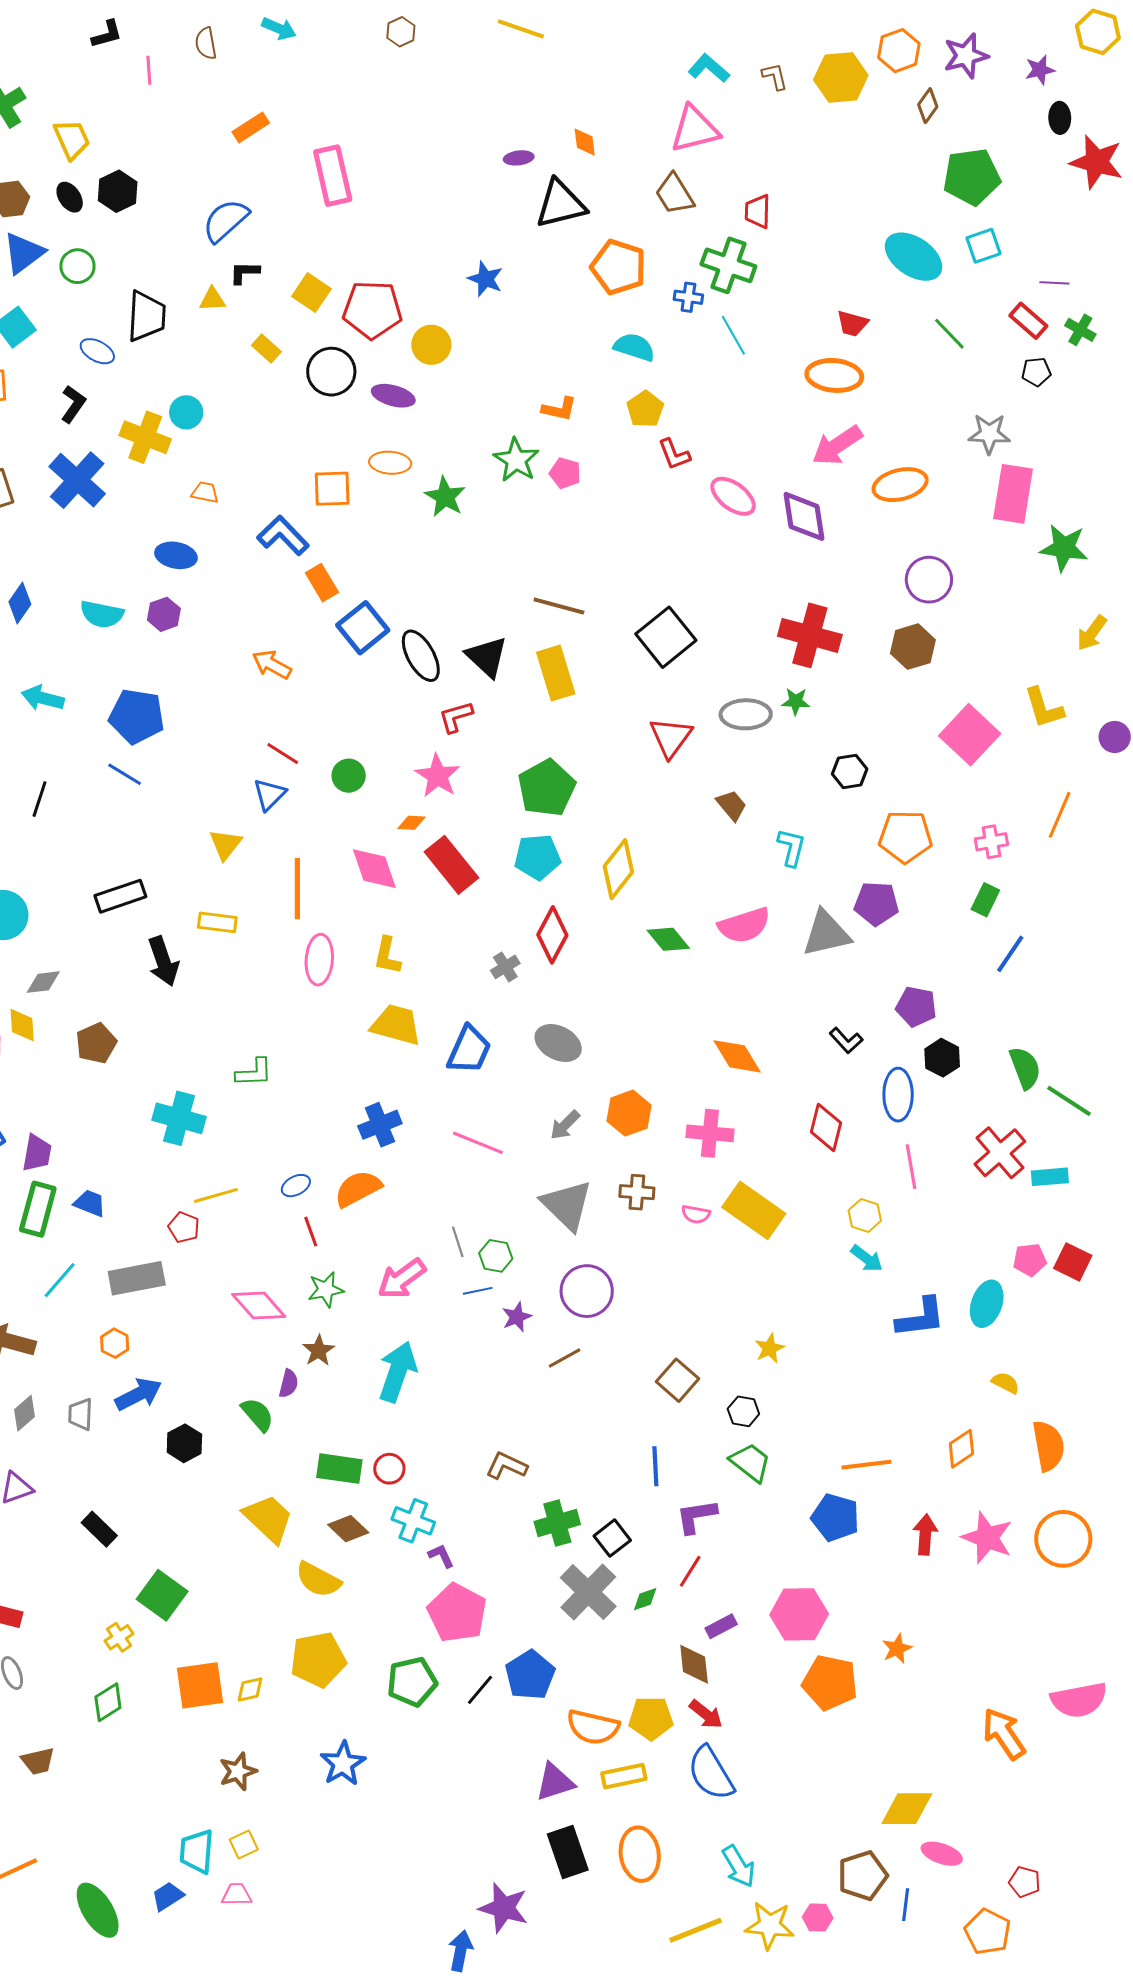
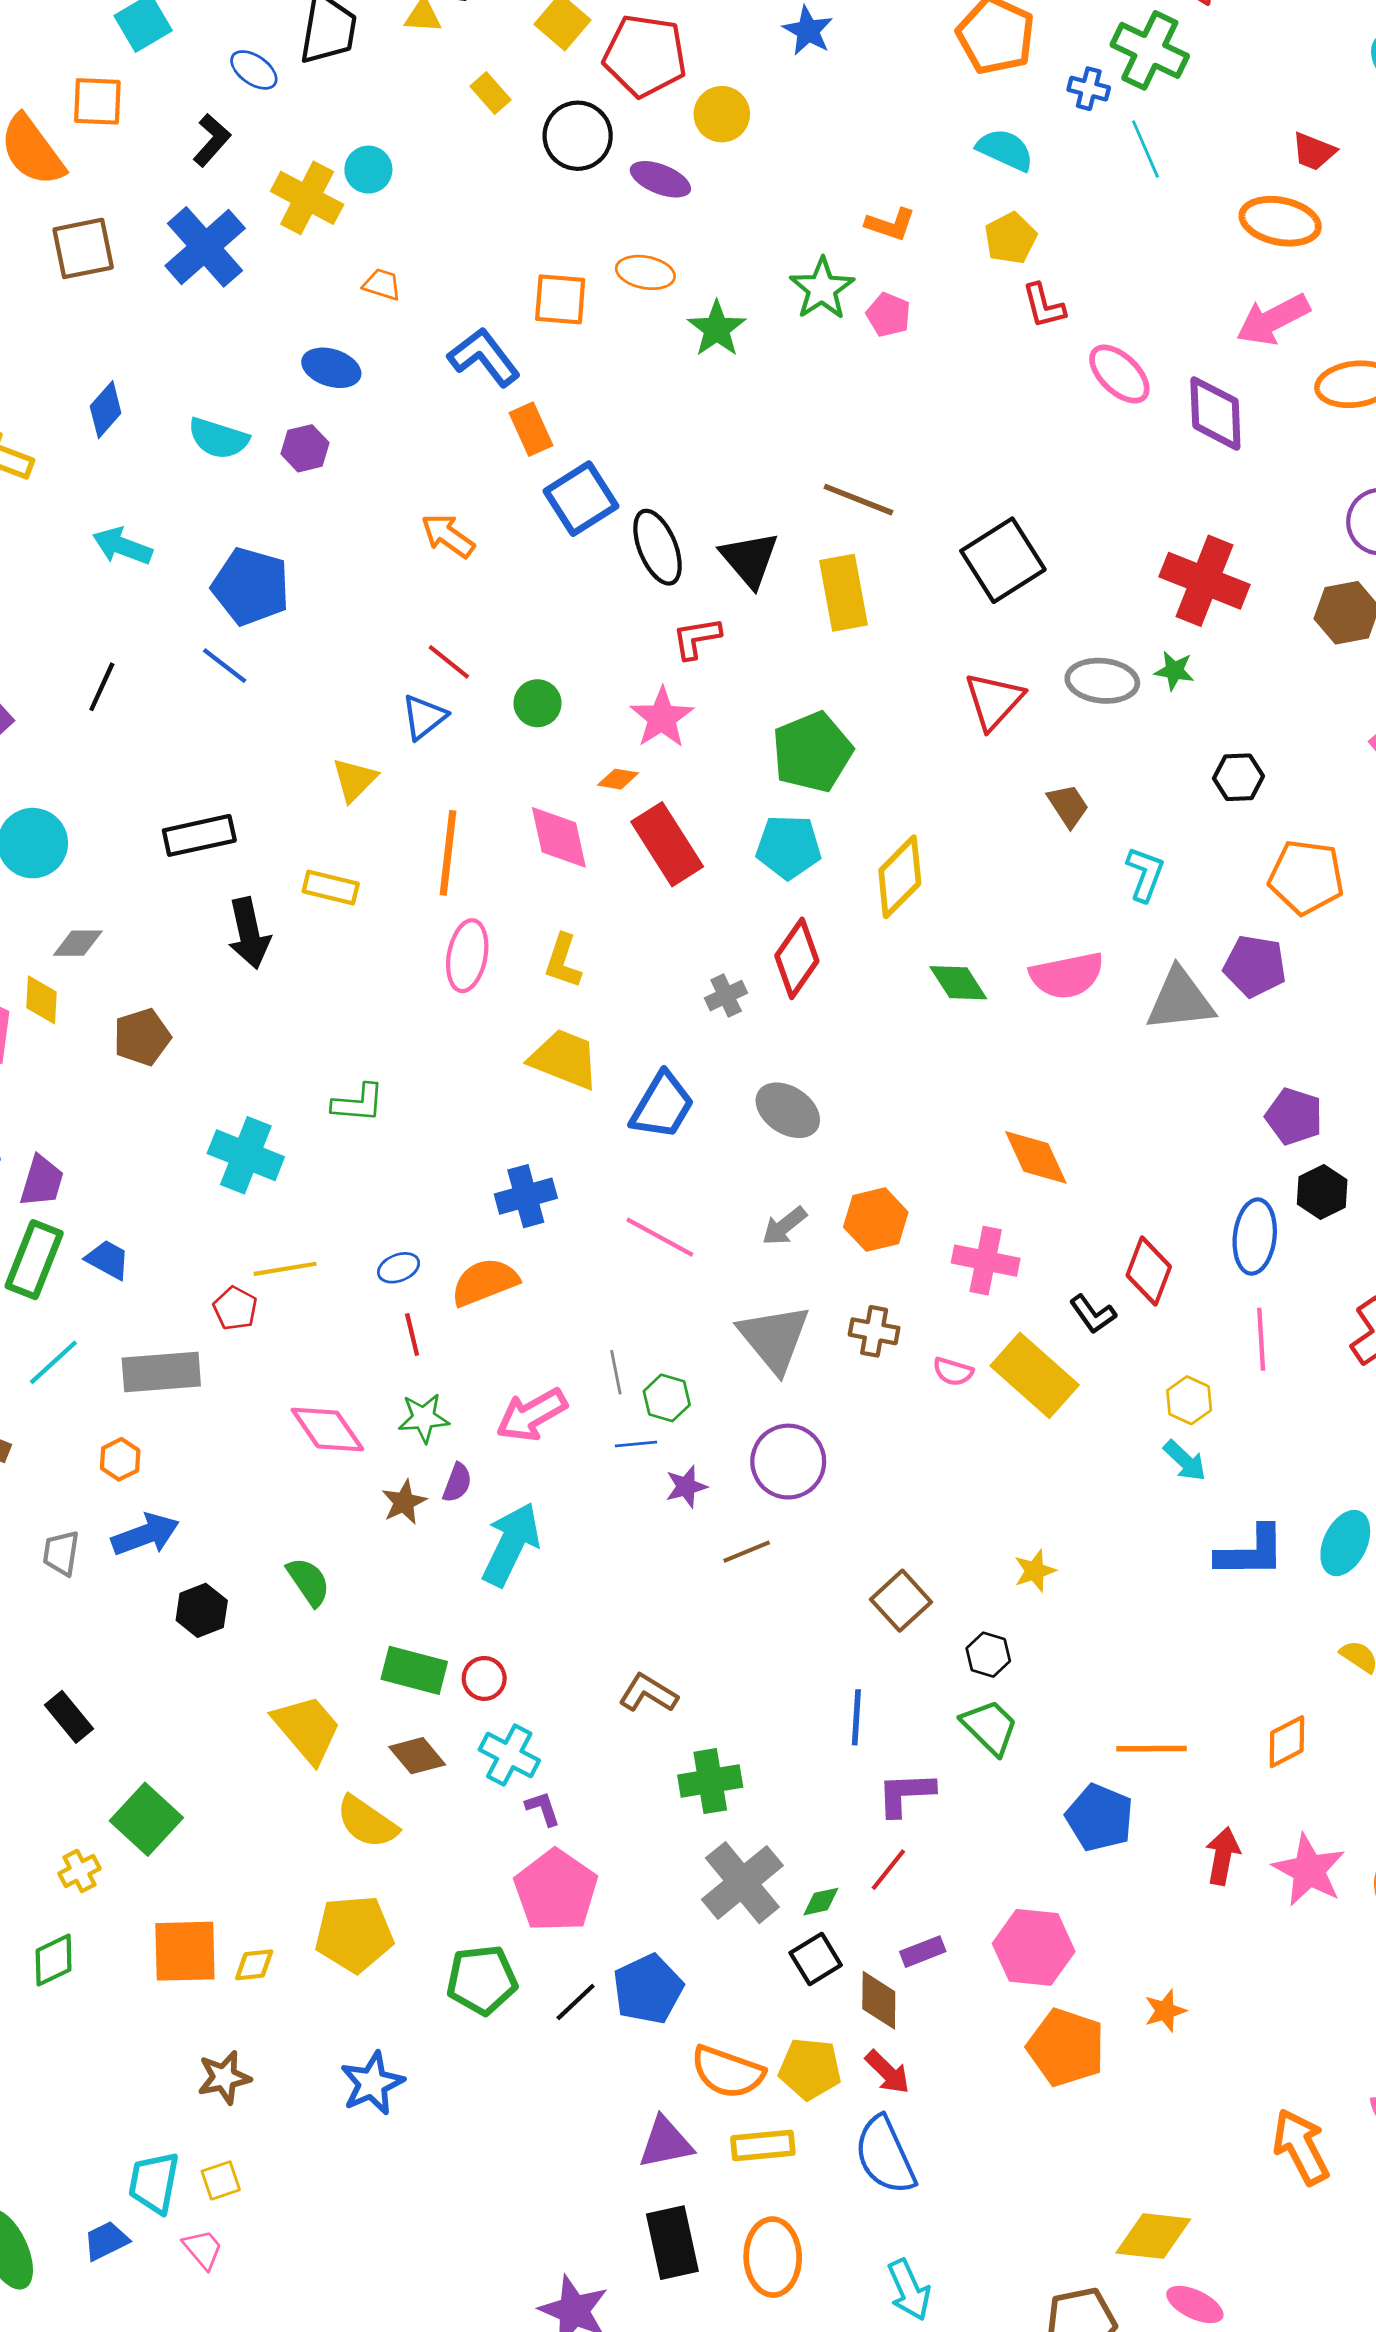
black L-shape: (846, 1040) -> (1093, 1314), moved
purple semicircle: (289, 1384) -> (457, 1483), moved
black square: (612, 1538) -> (816, 1959), moved
pink trapezoid: (237, 1894) -> (203, 2249), turned 44

